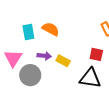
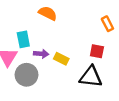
orange semicircle: (51, 29) -> (48, 13), moved
cyan rectangle: (28, 32) -> (23, 39), moved

